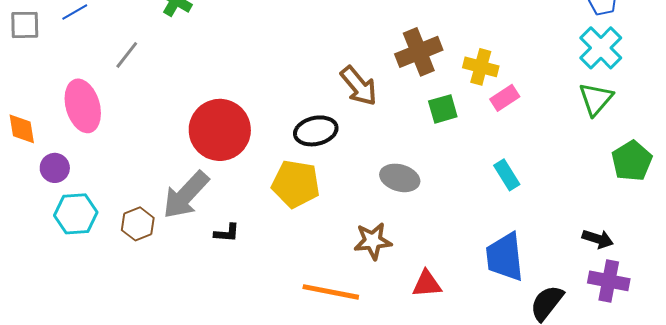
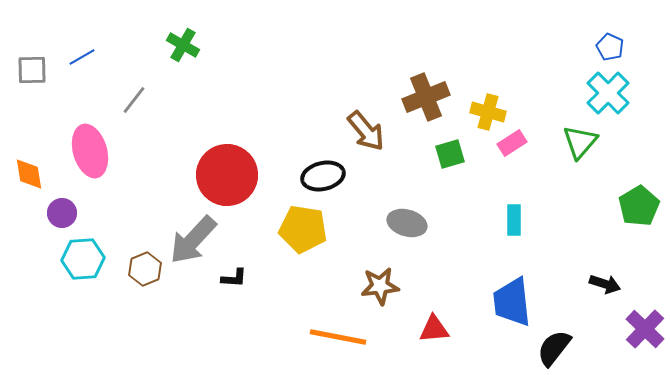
green triangle: (596, 99) -> (580, 142), moved
cyan rectangle: (507, 175) -> (514, 220), turned 32
purple cross: (609, 281) -> (645, 329), moved, turned 33

